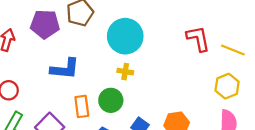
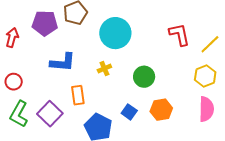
yellow line: (233, 50) -> (210, 44), turned -65
yellow cross: (125, 72) -> (104, 69), moved, turned -32
green circle: (111, 100) -> (144, 77), moved

